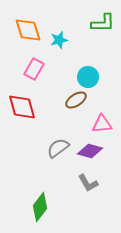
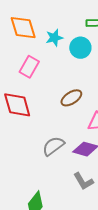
cyan circle: (88, 77) -> (80, 48), moved

